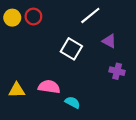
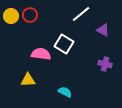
purple triangle: (109, 41) -> (103, 30), moved
pink semicircle: (49, 87) -> (41, 54), moved
yellow triangle: (17, 90) -> (28, 80), moved

